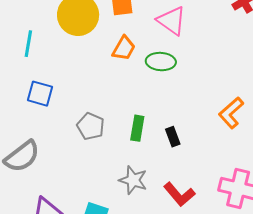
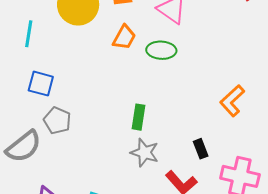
gray pentagon: (91, 126) -> (57, 121), moved
black rectangle: (173, 137) -> (201, 149), moved
gray star: (133, 180) -> (145, 153), moved

